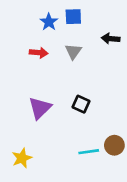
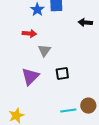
gray triangle: (73, 51) -> (44, 51), moved
black square: (81, 104) -> (62, 74), turned -32

